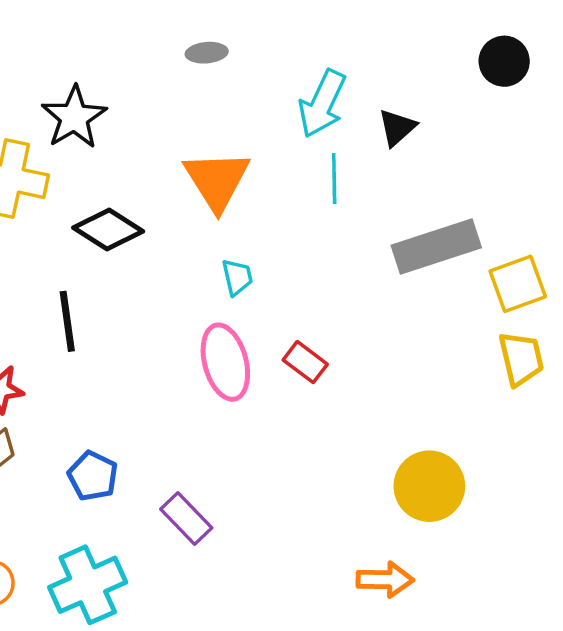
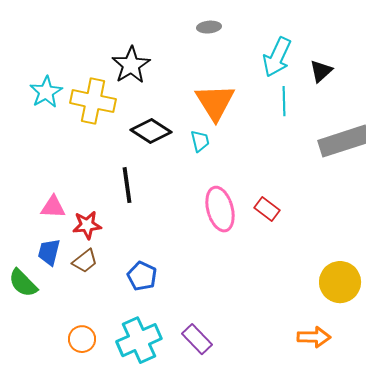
cyan trapezoid: (237, 277) -> (200, 141), moved
purple rectangle: (186, 518) -> (197, 339), moved

